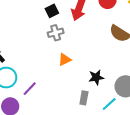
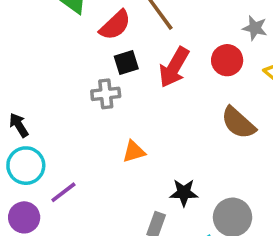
gray cross: (56, 33) -> (106, 94), moved

